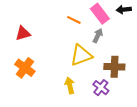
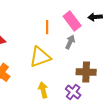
orange line: (74, 20) -> (47, 27), turned 64
yellow triangle: (81, 55) -> (40, 57), moved

